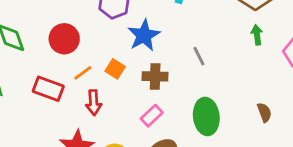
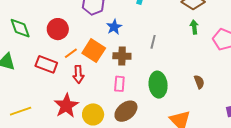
blue star: (144, 35) -> (114, 27), size x0.7
gray line: (199, 56) -> (153, 42), turned 40
orange square: (115, 69) -> (94, 51), size x1.6
pink rectangle: (152, 116) -> (119, 84), turned -42

